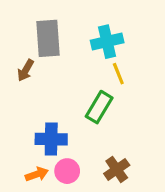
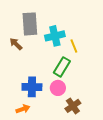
cyan cross: (107, 42) -> (55, 36), moved
brown arrow: (26, 70) -> (16, 44), turned 104
pink circle: (67, 171) -> (58, 88), moved

